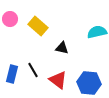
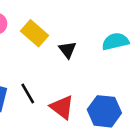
black triangle: (62, 48) -> (67, 50), moved, turned 40

